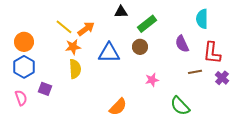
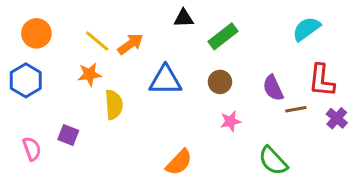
cyan semicircle: (202, 19) -> (306, 29), turned 54
orange circle: (24, 42) -> (36, 33), moved
purple semicircle: (182, 44) -> (273, 88), moved
orange star: (73, 47) -> (90, 74), moved
brown circle: (140, 47) -> (220, 82), moved
blue hexagon: (24, 67) -> (26, 80), moved

